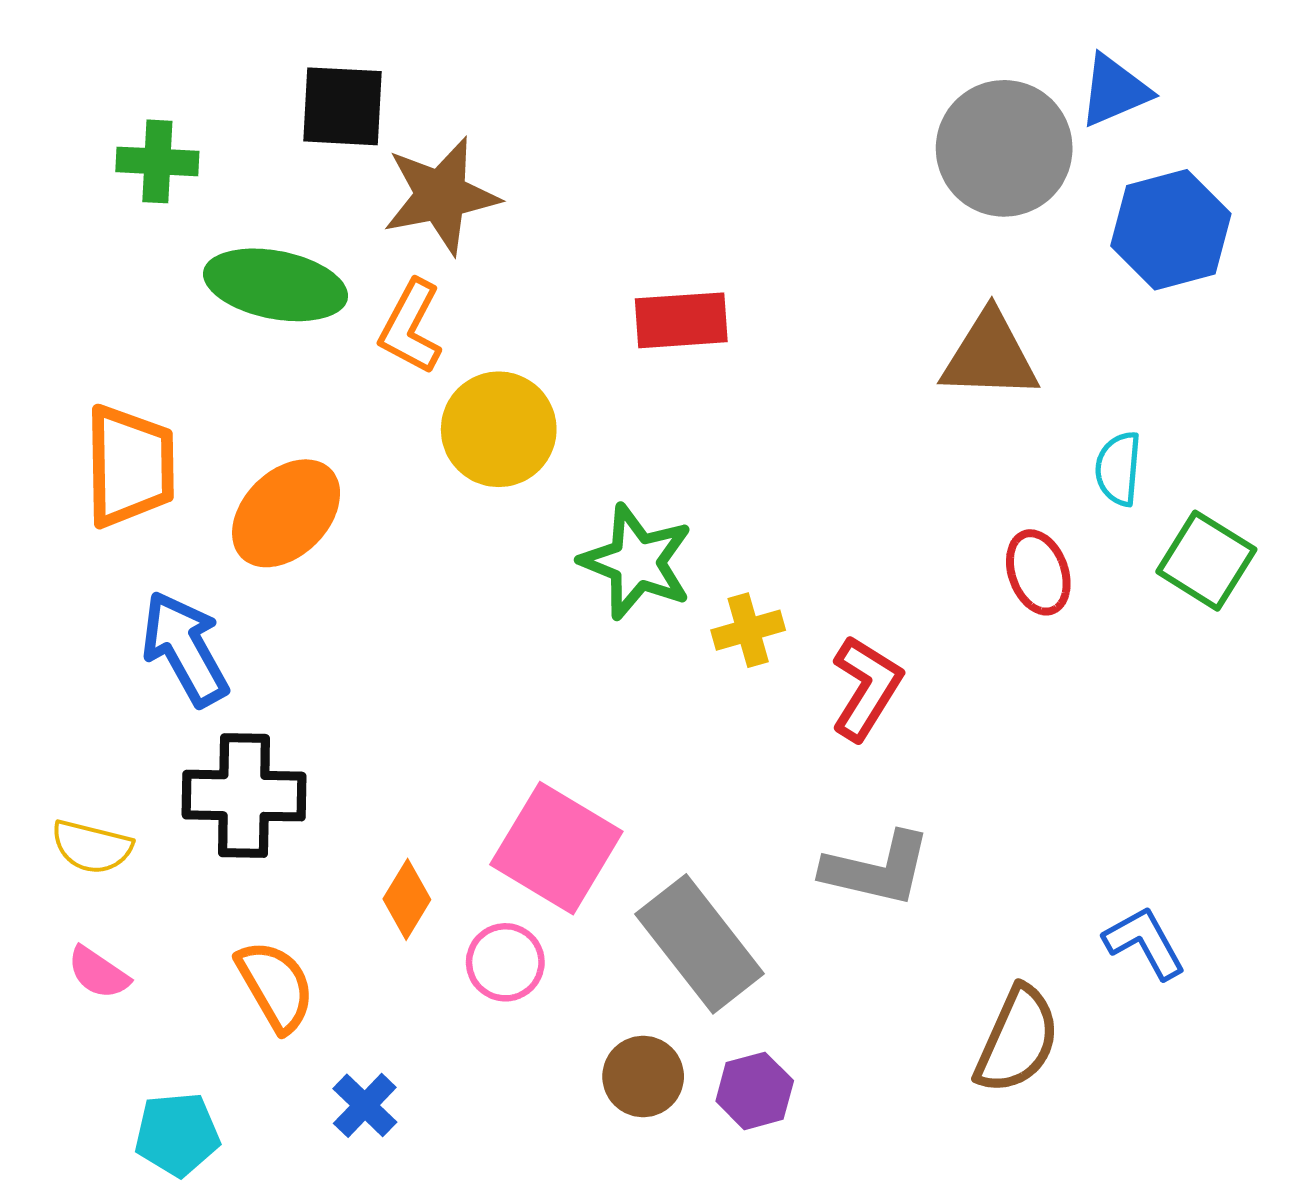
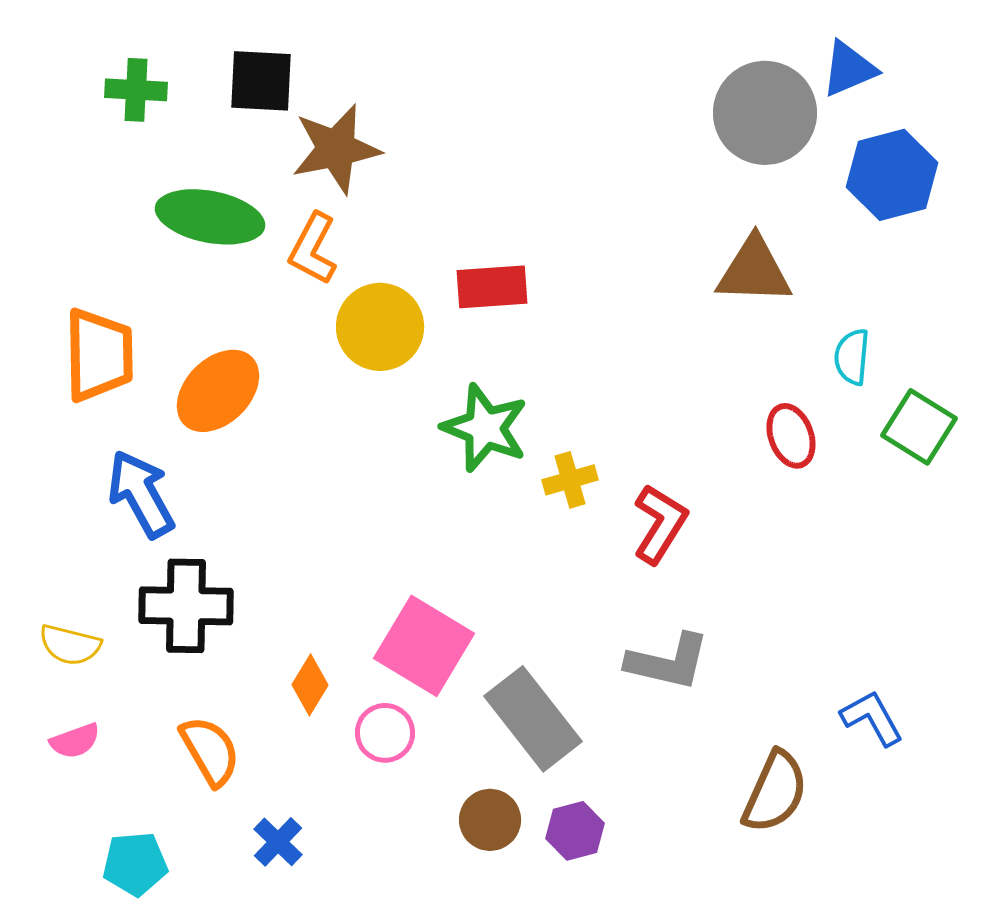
green cross: (157, 161) -> (136, 90), moved
red rectangle: (681, 320) -> (492, 287), moved
pink semicircle: (98, 973) -> (75, 741), turned -54

